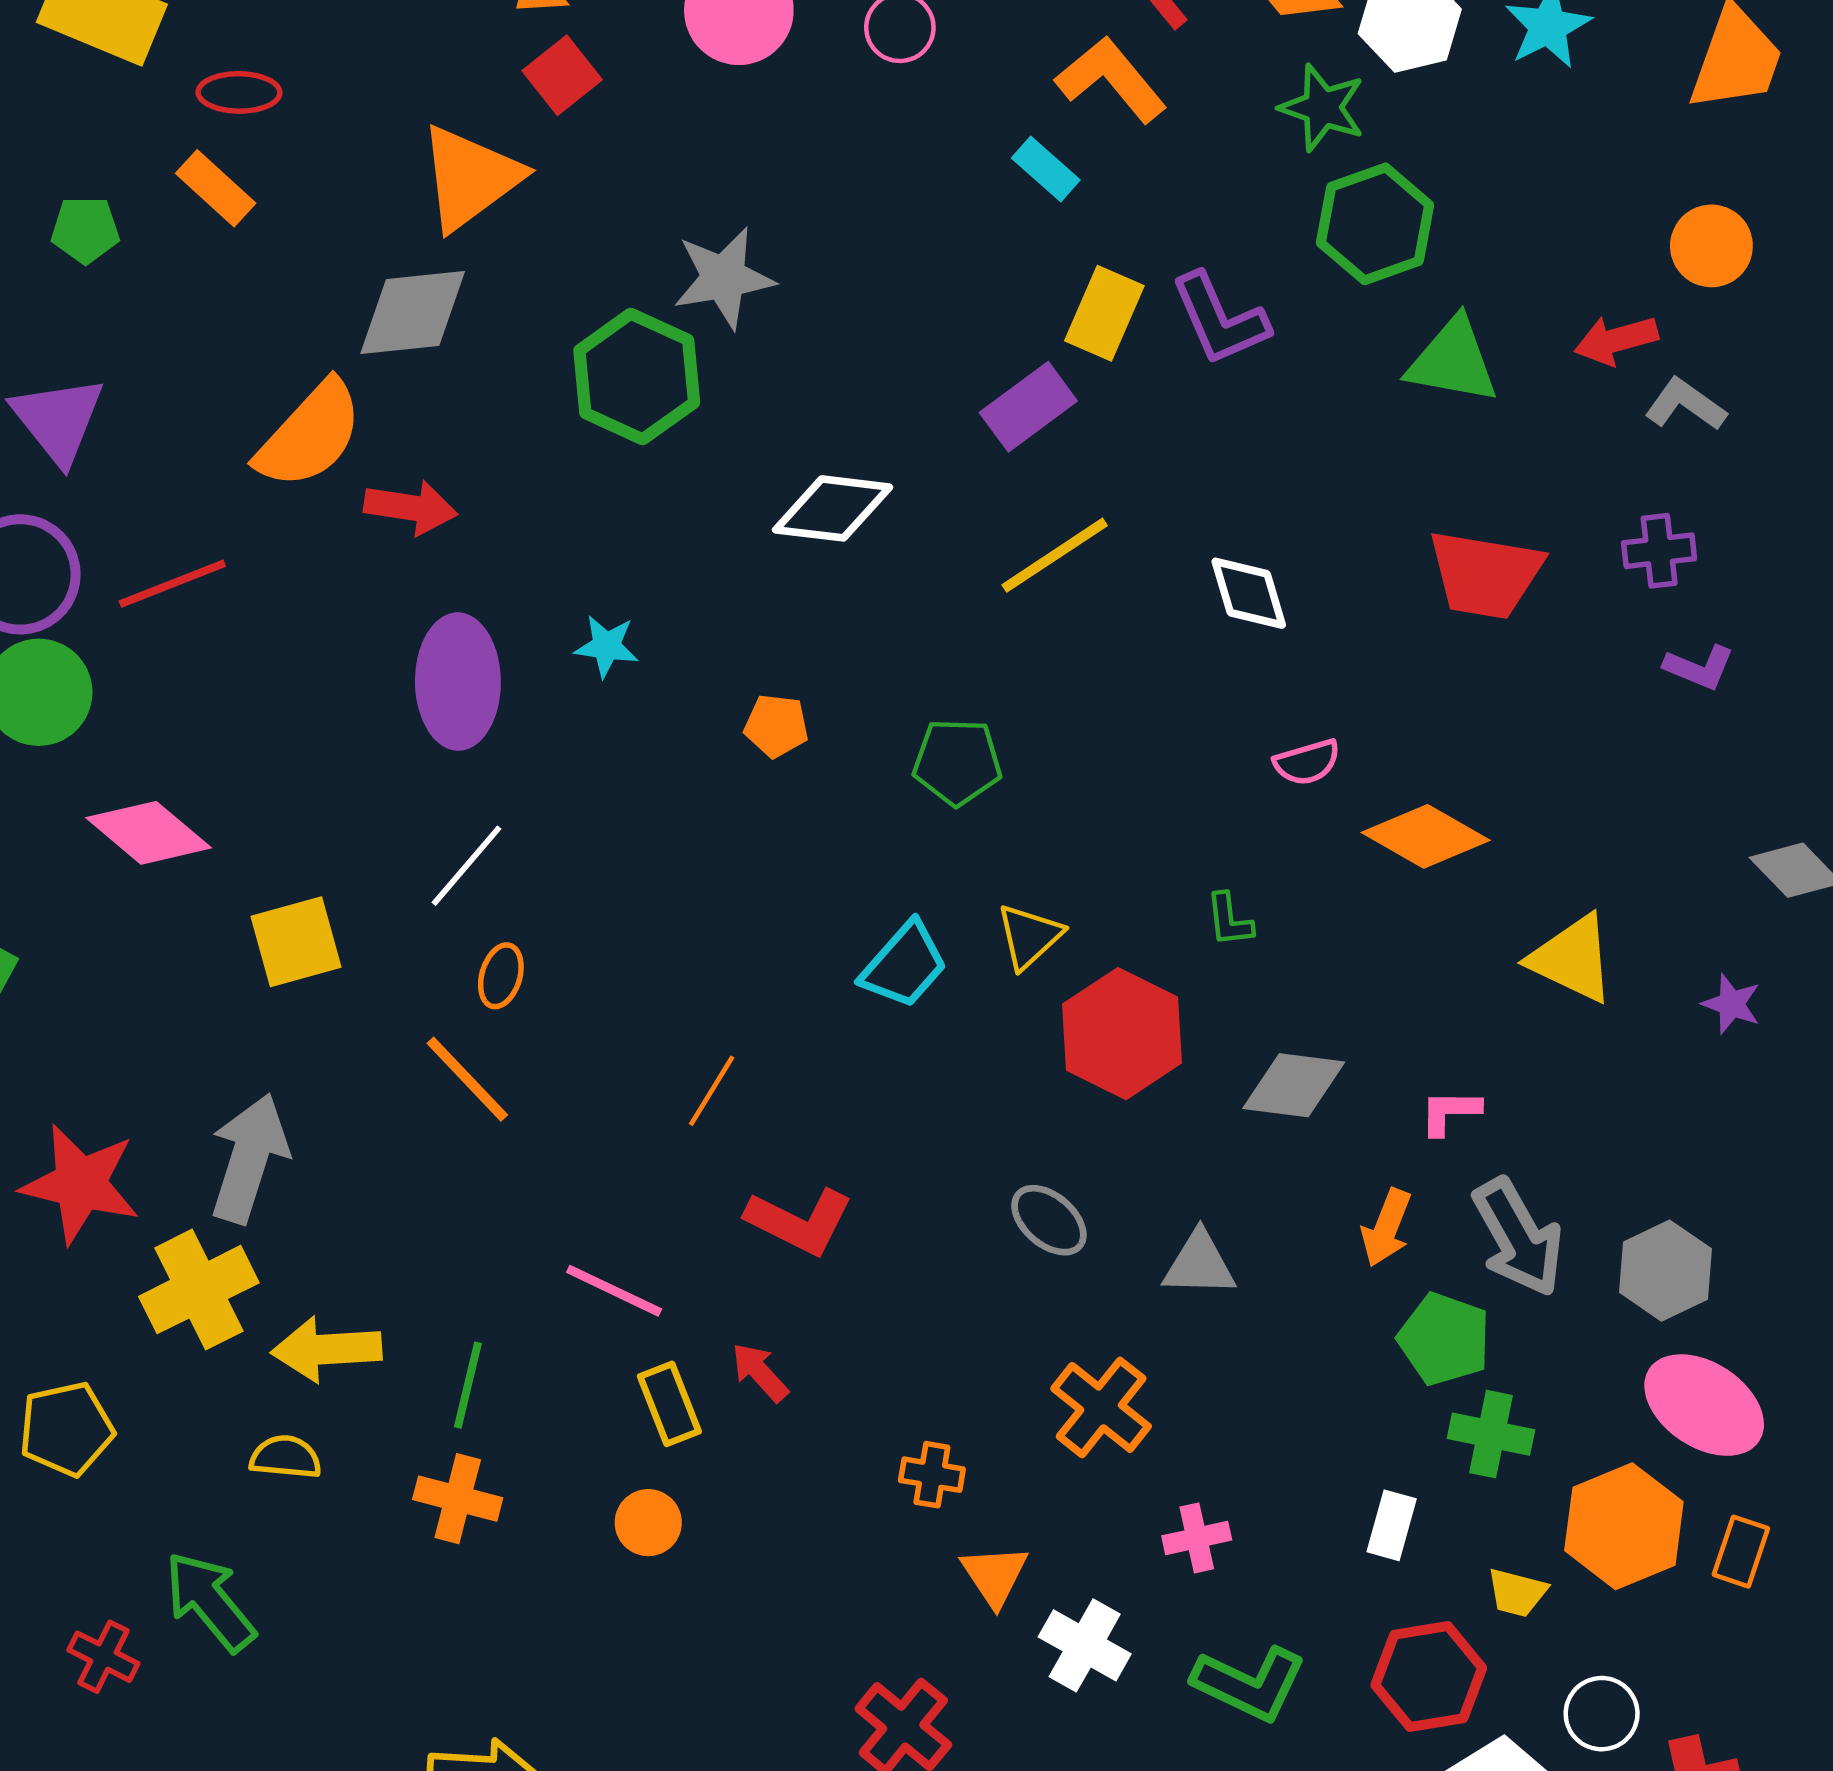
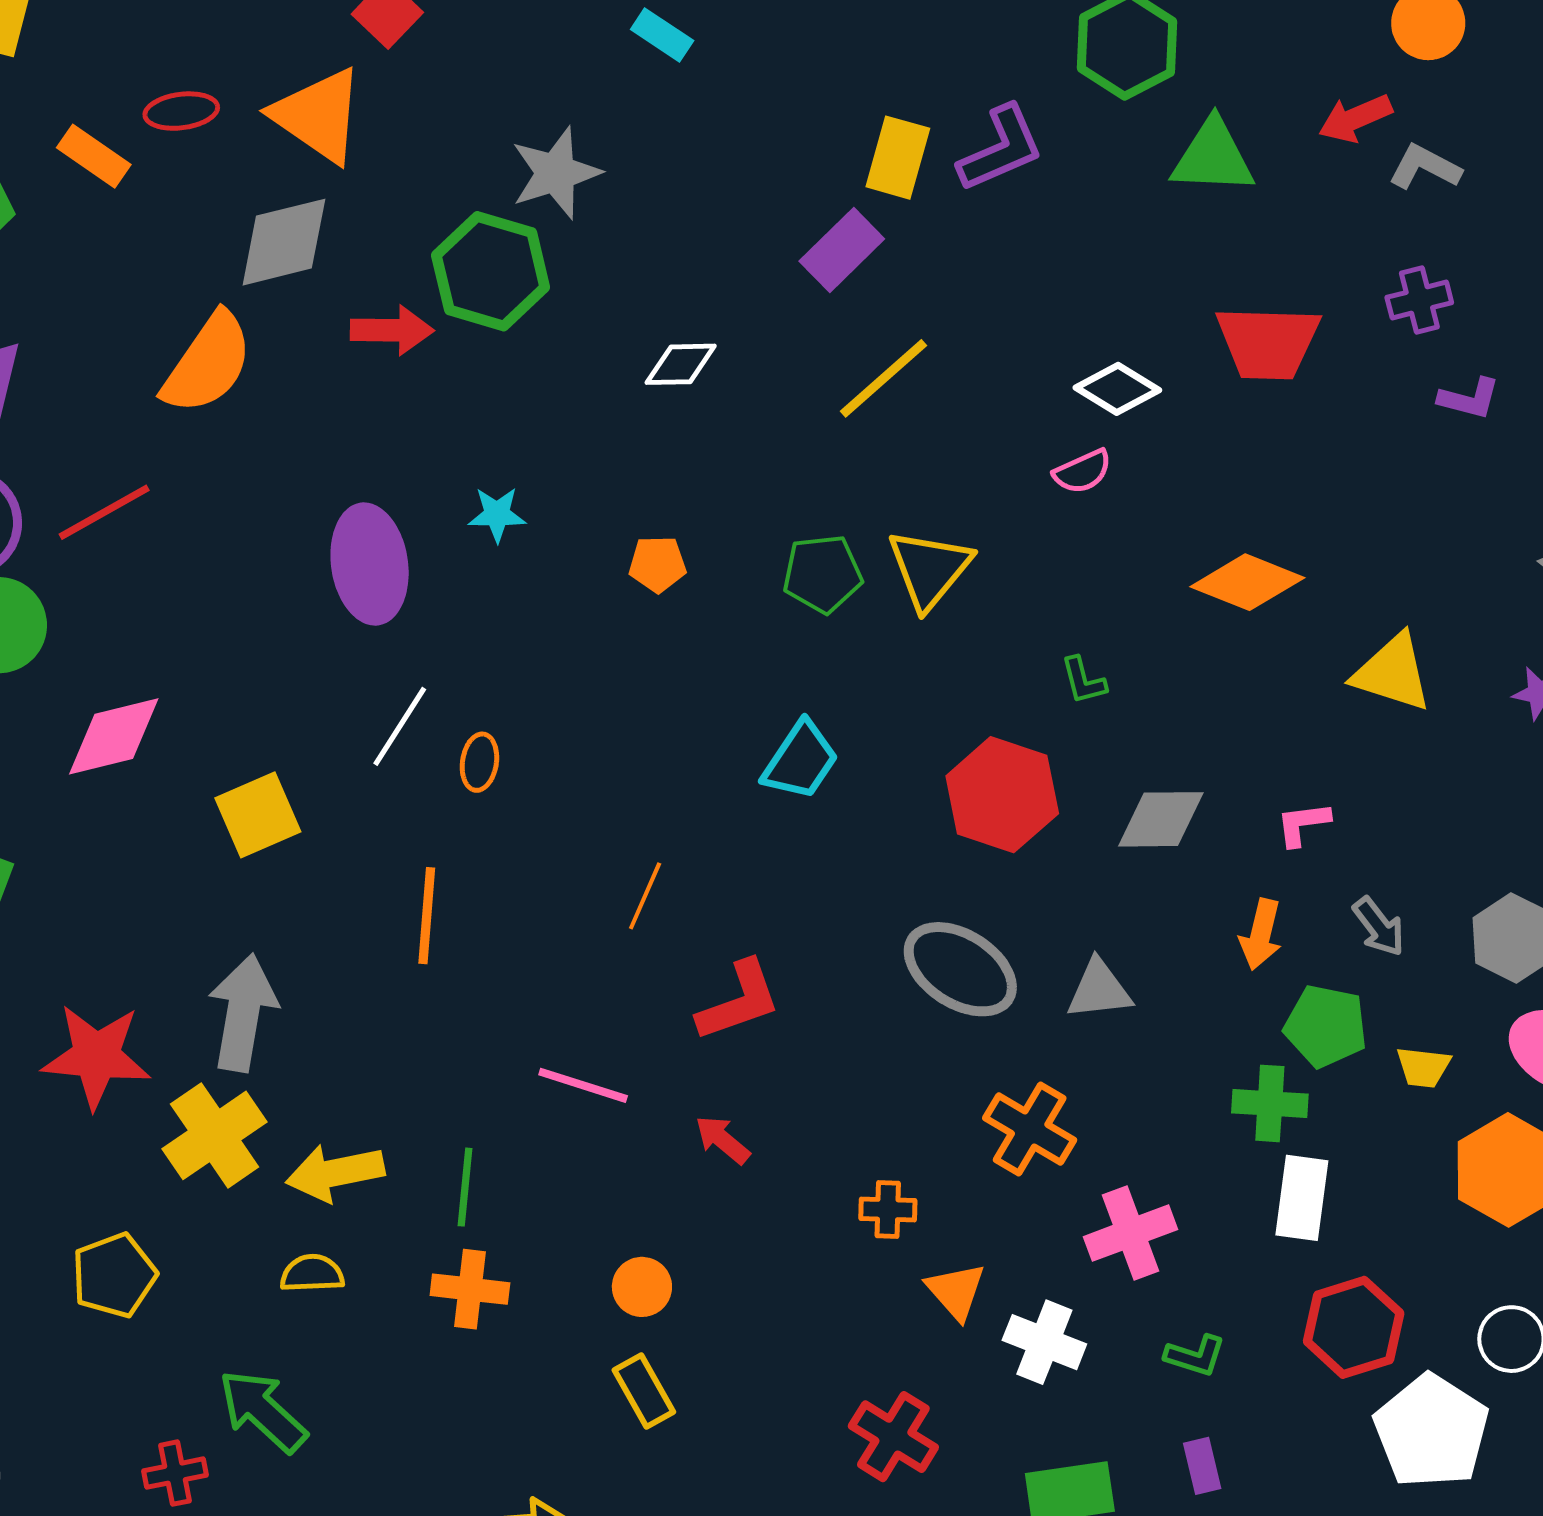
red ellipse: (239, 92) -> (181, 111), moved
cyan rectangle: (1046, 169) -> (662, 35), moved
orange triangle: (470, 178) -> (318, 115), turned -41
purple L-shape: (1220, 319) -> (1001, 149), turned -82
red arrow: (411, 507) -> (392, 330), moved
white diamond: (833, 508) -> (681, 364), size x0.7
white diamond: (1249, 593) -> (1117, 389), moved, turned -34
pink semicircle: (1307, 762) -> (1083, 471), moved
pink diamond: (149, 833) -> (114, 736), turned -46
yellow triangle: (1029, 936) -> (929, 569), moved, size x1.4
orange ellipse: (501, 976) -> (479, 762), moved
orange line: (467, 1079) -> (427, 916), turned 56
gray ellipse: (1049, 1220) -> (960, 969), size x1.6
red L-shape: (799, 1221) -> (739, 1001), turned -38
gray arrow: (1518, 1237) -> (1379, 927), size x0.6
yellow rectangle: (669, 1404) -> (644, 1391), moved
green cross: (1491, 1434) -> (1270, 1103), moved
white rectangle: (1392, 1525) -> (1302, 1198), size x1.4
pink cross: (1197, 1538) -> (1131, 1233), size x1.5
yellow trapezoid: (1517, 1593) -> (1423, 1067), moved
red cross: (103, 1657) -> (175, 1473), turned -30
green L-shape: (1249, 1684) -> (1195, 1356), size x0.6

